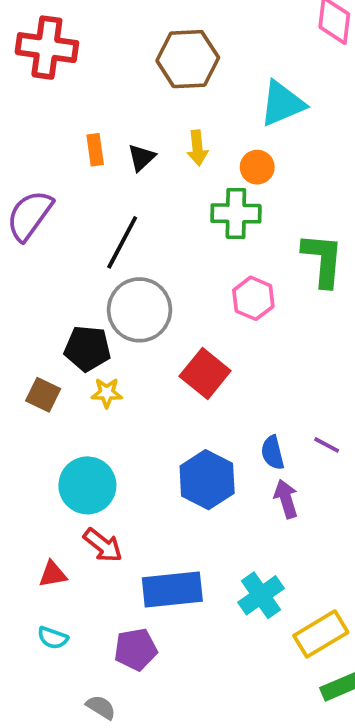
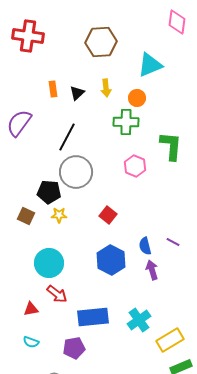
red square: (205, 374) -> (108, 215), moved, size x0.7

